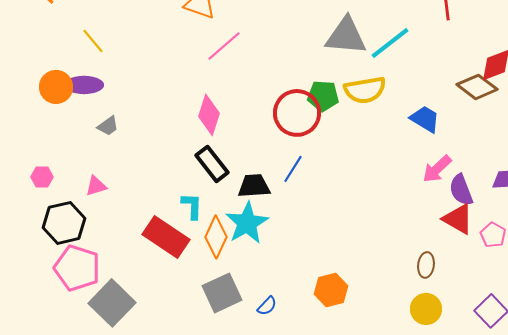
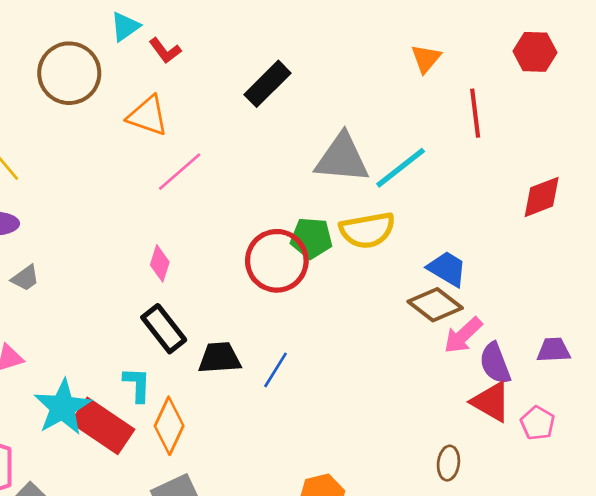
brown diamond: (477, 87) -> (435, 305), moved
pink diamond: (209, 115) -> (160, 263), size x0.7
blue line: (293, 169) -> (275, 370), moved
cyan star: (247, 223) -> (63, 407), moved

